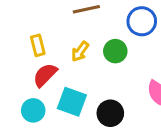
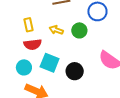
yellow arrow: (80, 52) -> (56, 30), turned 72
red semicircle: (45, 75) -> (33, 44), turned -144

